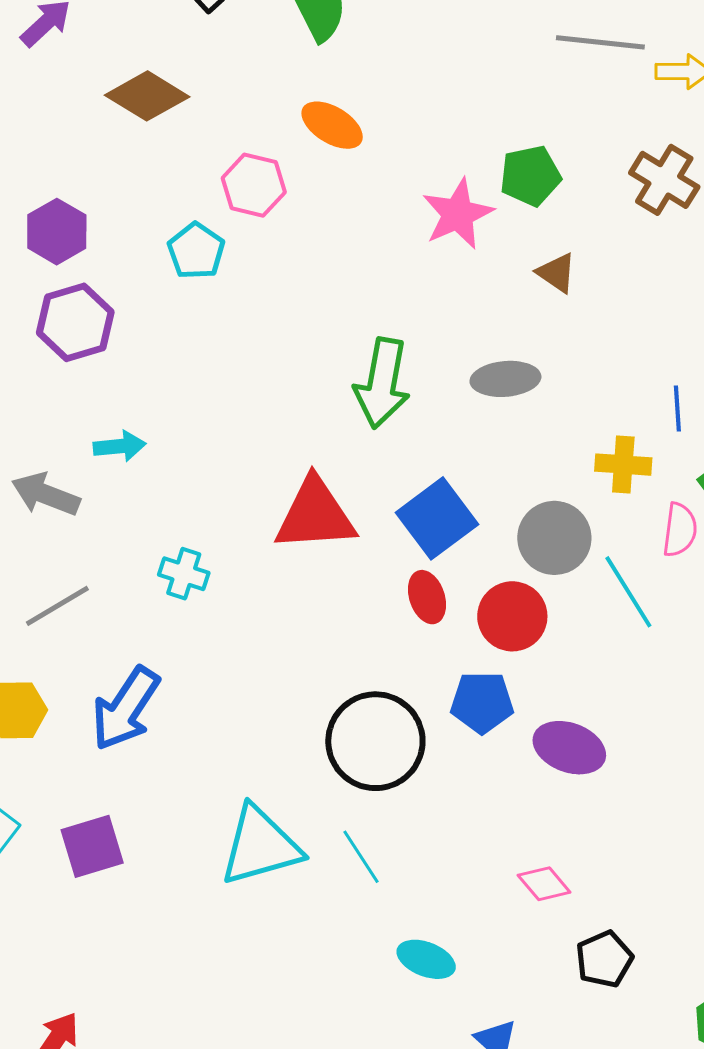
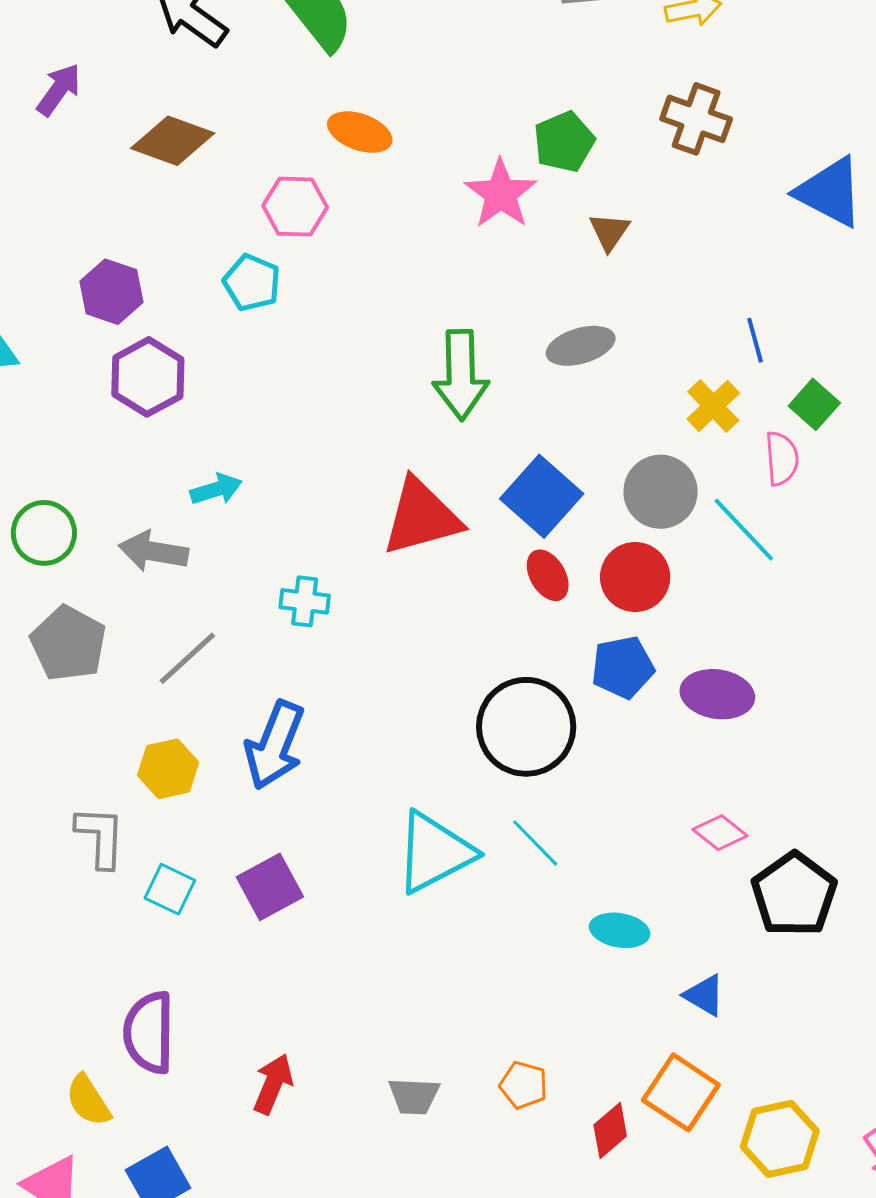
brown triangle: (557, 273) -> (609, 232), turned 42
yellow cross: (623, 465) -> (713, 406), turned -36
black pentagon: (604, 959) -> (794, 894), size x1.5

